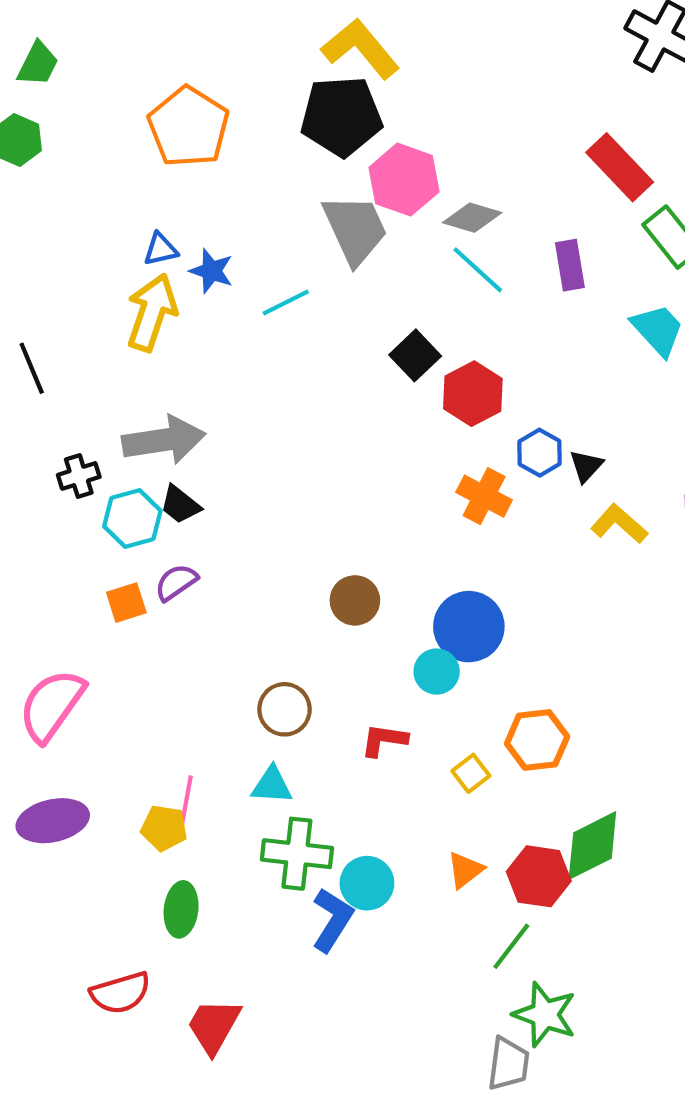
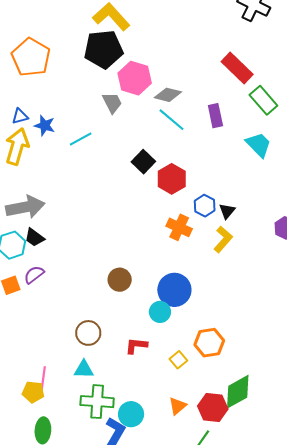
gray trapezoid: (355, 229) -> (112, 103), size x0.6
yellow L-shape: (619, 524) -> (223, 239), moved, turned 92

